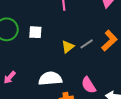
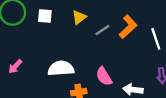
yellow triangle: (68, 47) -> (79, 17), moved

